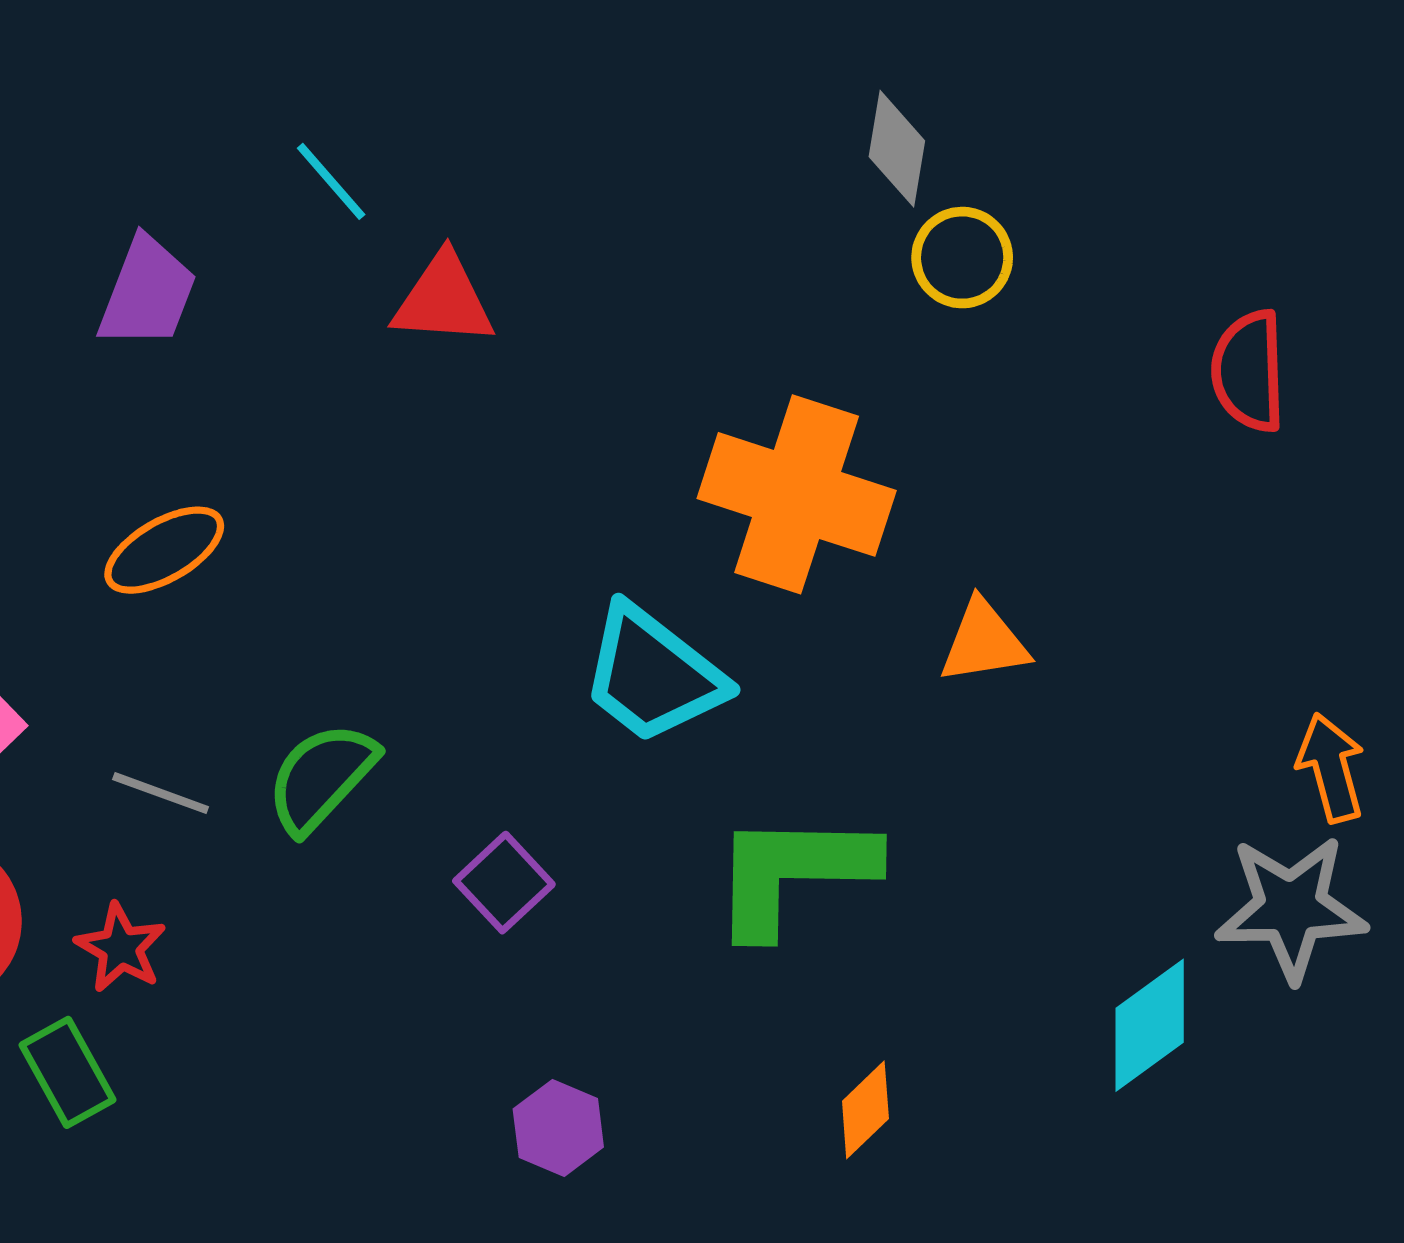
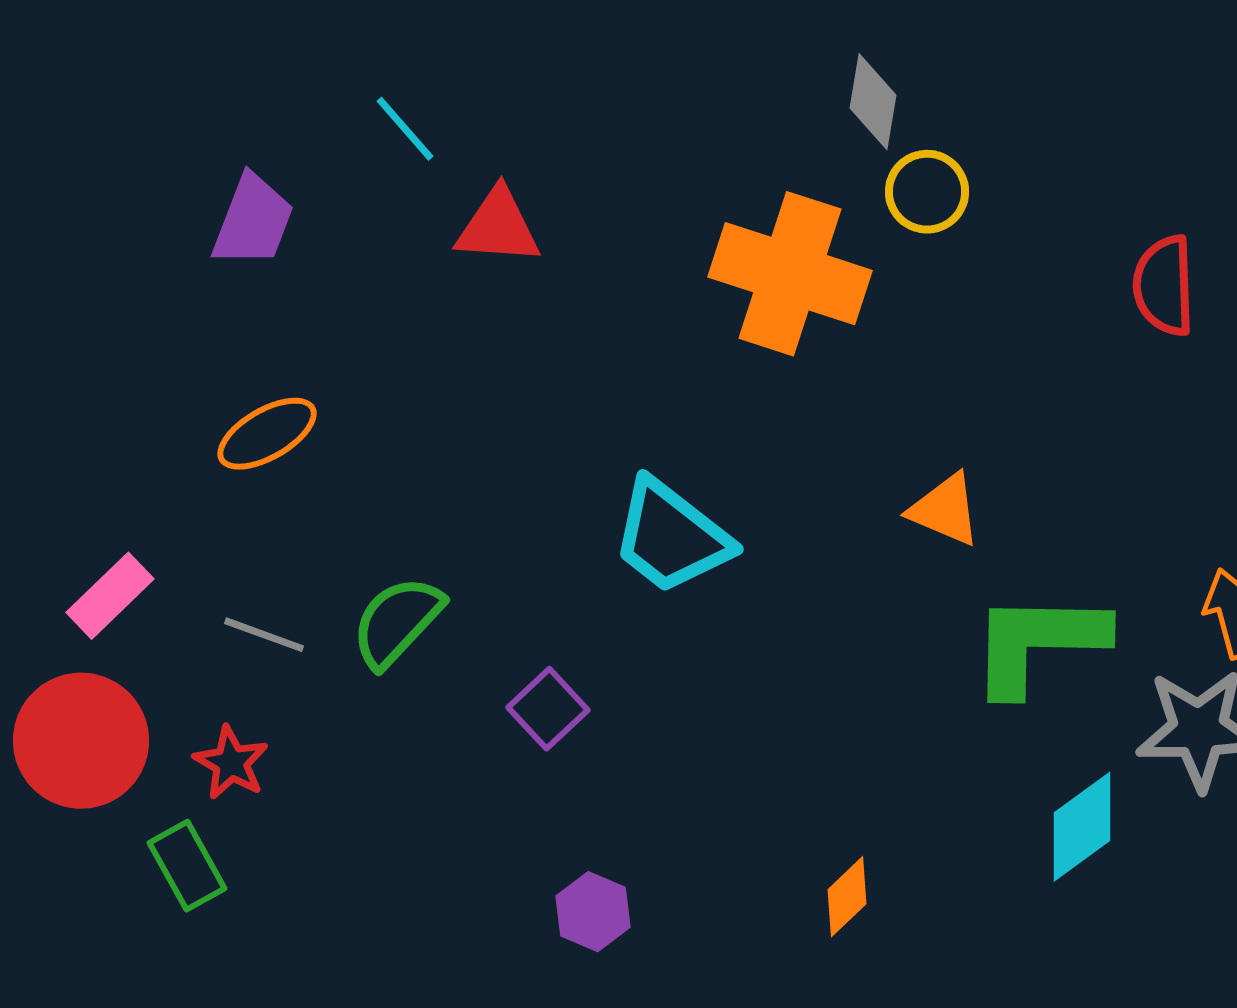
orange cross: (797, 494) -> (790, 274), moved
orange triangle: (984, 642) -> (945, 510), turned 32
green L-shape: (793, 873) -> (1038, 643), moved

